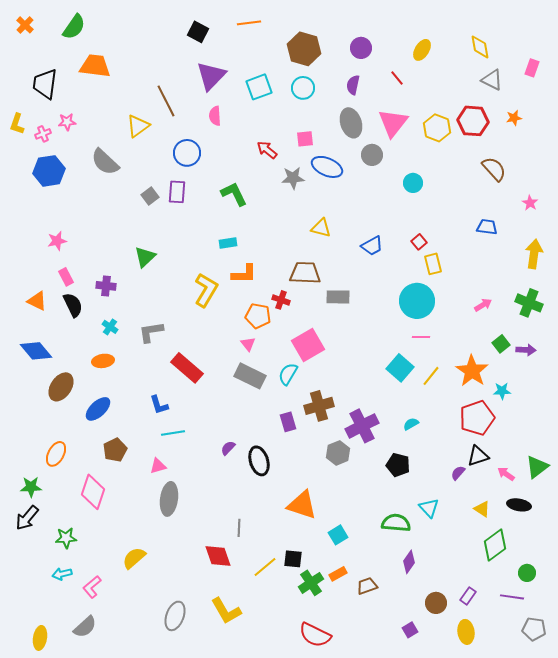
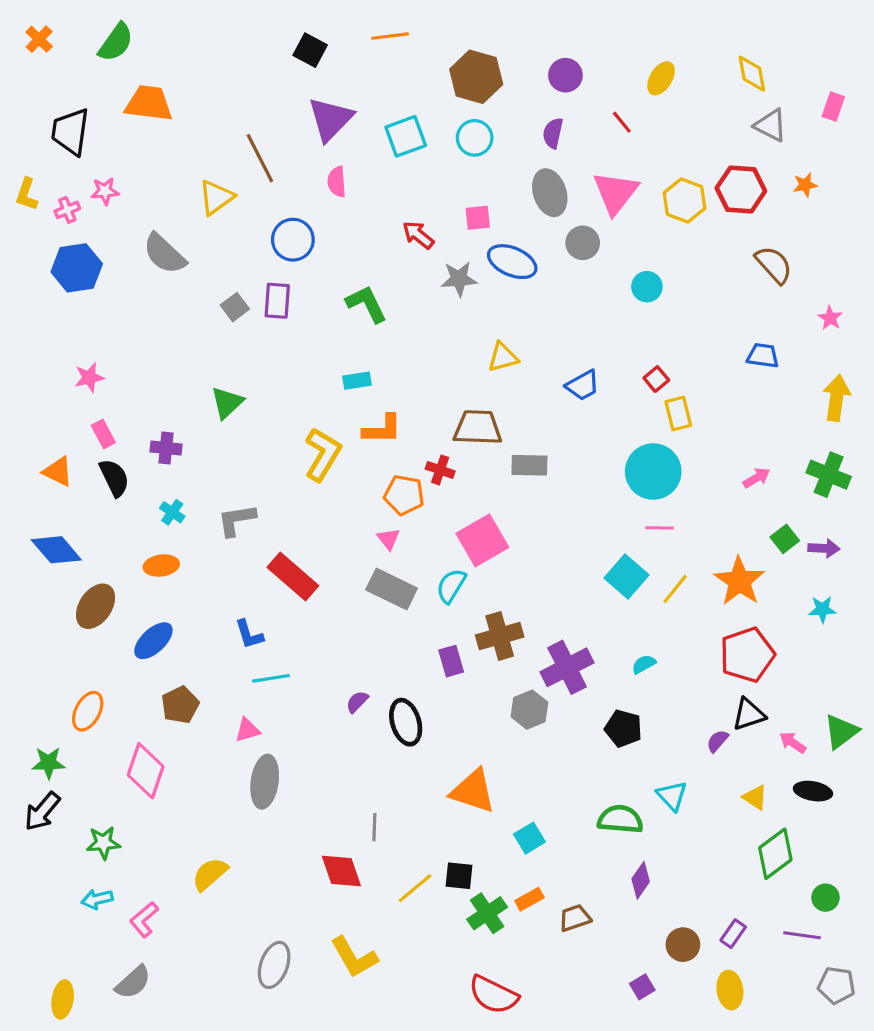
yellow triangle: (321, 228) -> (503, 357), turned -30
cyan star: (502, 391) -> (822, 609), moved

